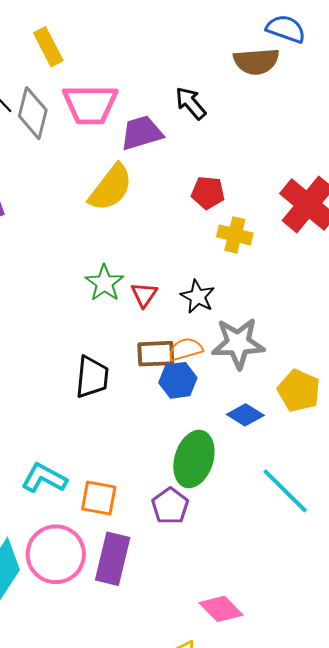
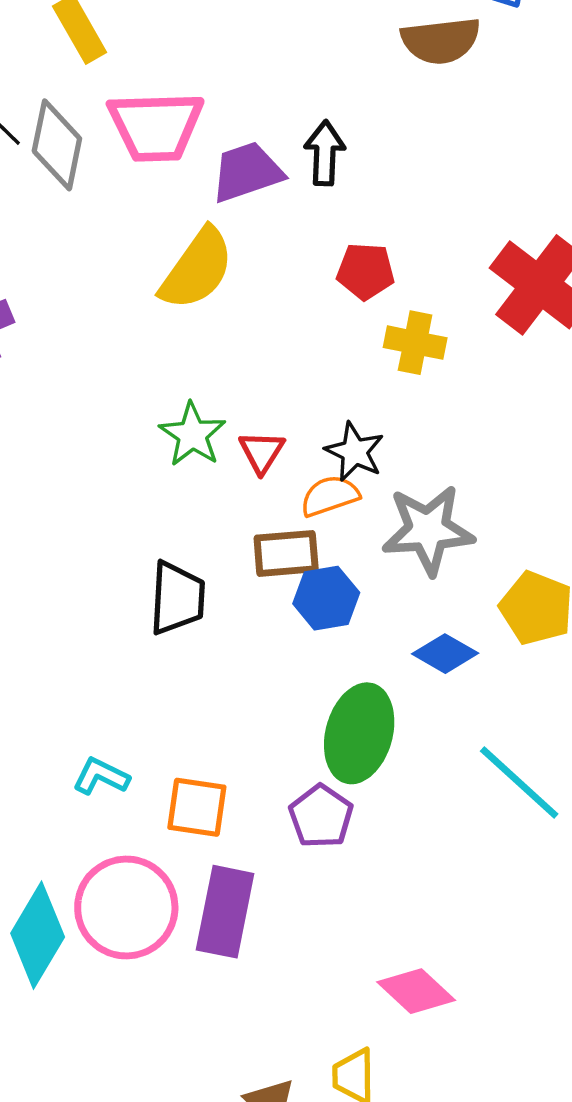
black arrow: (191, 103) -> (325, 153), moved, turned 45
orange semicircle: (185, 349) -> (330, 496), moved
cyan L-shape: (44, 478) -> (101, 776), size x0.7

